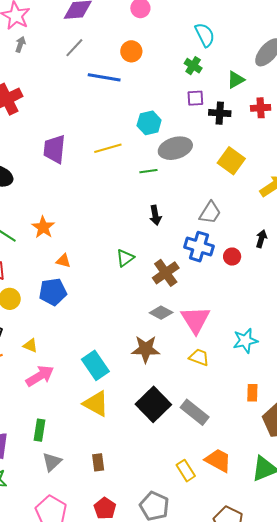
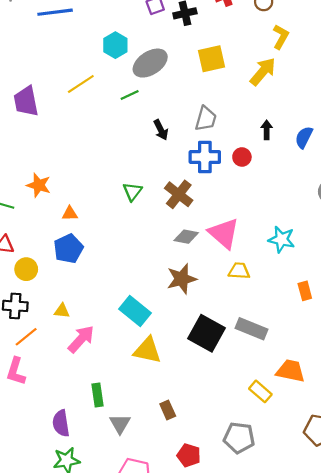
yellow square: (231, 161) -> (212, 59), turned -32
black arrow: (155, 215) -> (161, 130), moved
cyan star: (245, 341) -> (282, 239), turned -30

